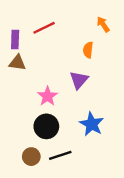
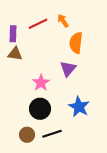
orange arrow: (103, 24) -> (63, 21), moved
orange semicircle: (88, 50) -> (76, 43), size x1.5

